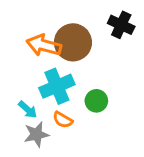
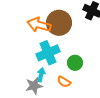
cyan arrow: (28, 110) -> (41, 75), moved, turned -120
orange semicircle: (63, 120) -> (64, 82), moved

